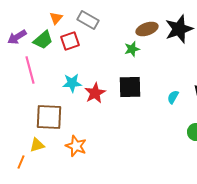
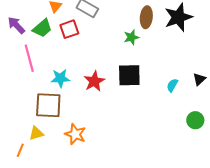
brown ellipse: (147, 29) -> (146, 17), turned -65
purple arrow: (17, 37) -> (16, 25), turned 78
cyan star: (72, 83) -> (60, 78), moved

